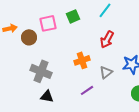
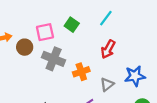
green square: (73, 16) -> (72, 25), turned -32
gray cross: (41, 71) -> (54, 59), moved

